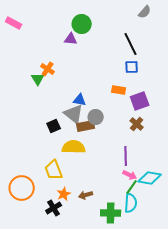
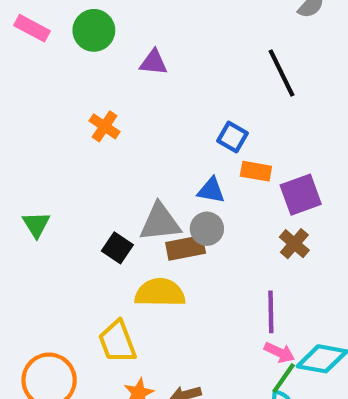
green circle: (82, 24) -> (94, 30), moved
blue square: (132, 67) -> (232, 137), moved, turned 32
green triangle: (38, 79) -> (36, 224), moved
blue triangle: (80, 100) -> (211, 190), moved
gray triangle: (74, 114) -> (160, 222), turned -45
black square: (54, 126) -> (117, 248), turned -32

